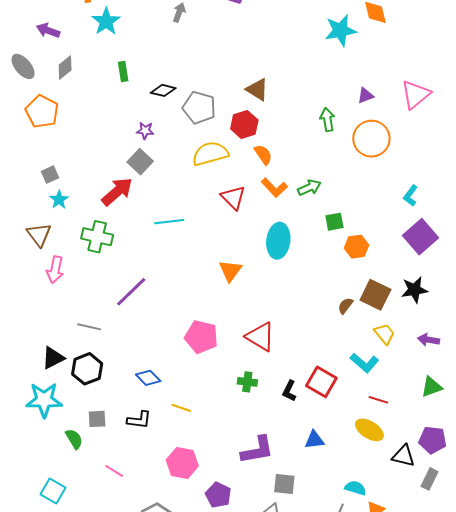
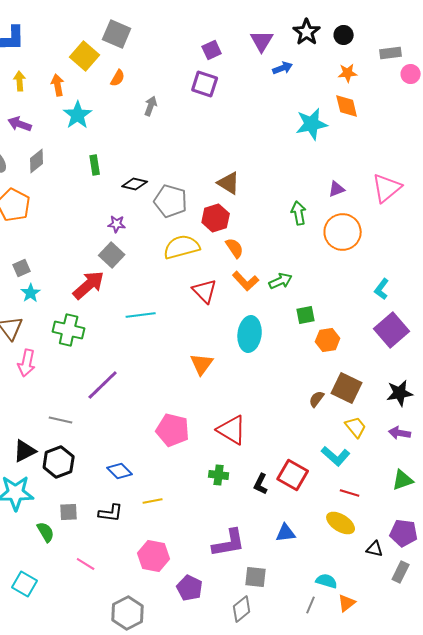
black star: (414, 290) -> (400, 393), moved
yellow line: (181, 408) -> (153, 501), turned -30
black triangle: (403, 456) -> (375, 549), size x0.7

